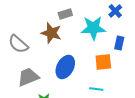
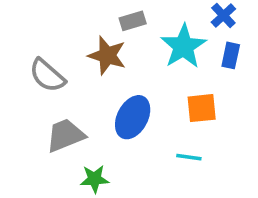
cyan star: (93, 28) -> (183, 46), turned -30
blue rectangle: (119, 43) -> (231, 55), moved

